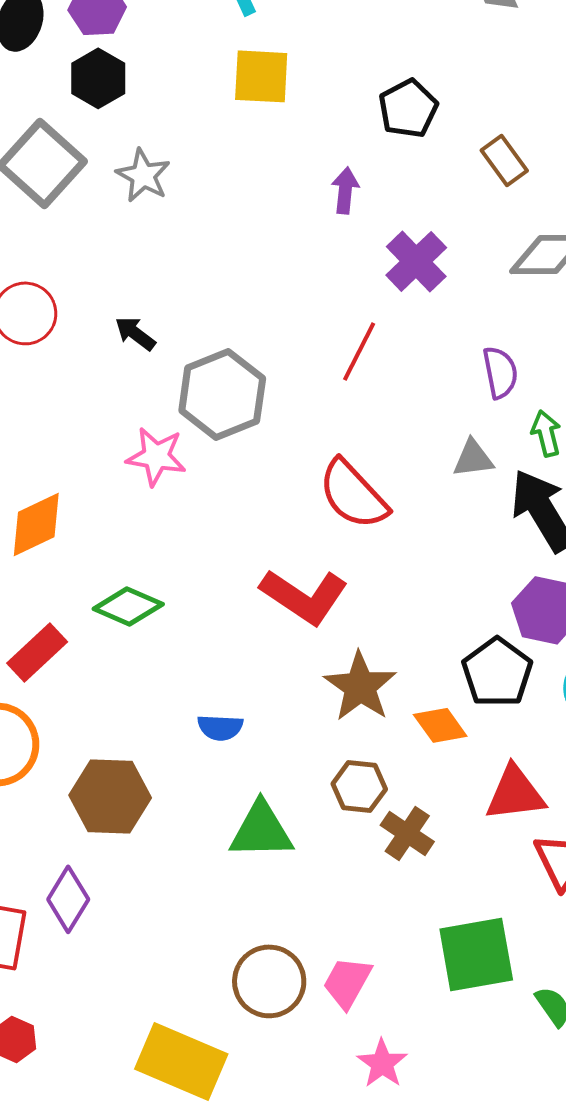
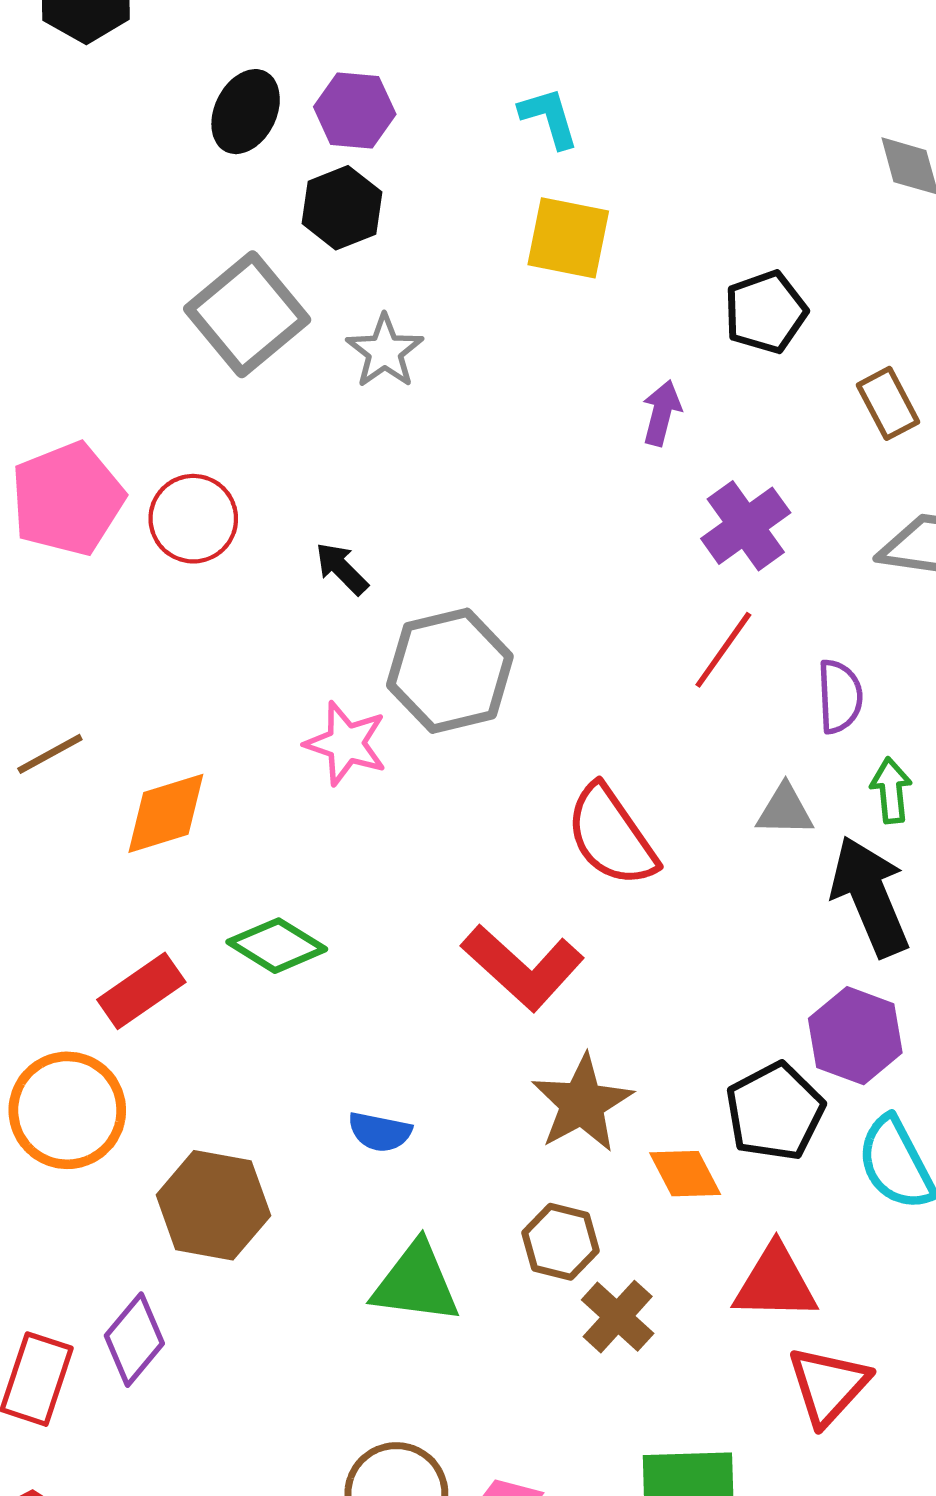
red line: (359, 351) -> (723, 650), moved

